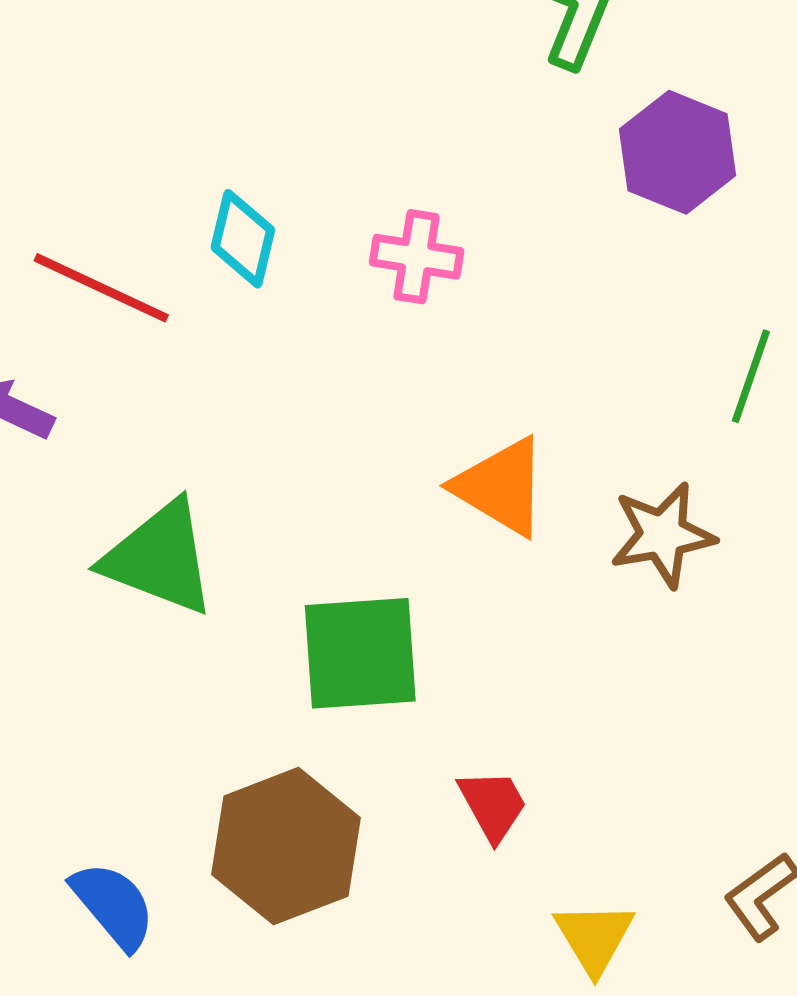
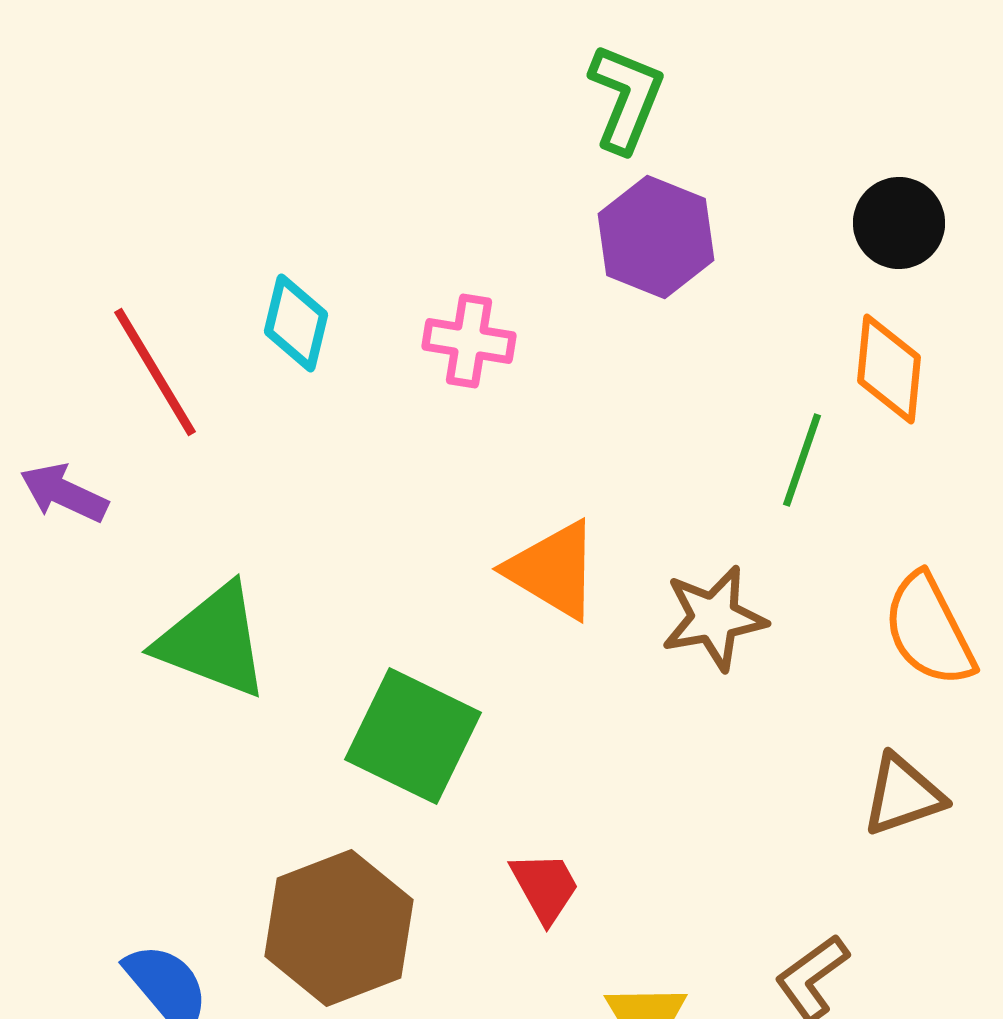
purple hexagon: (678, 152) -> (656, 237), moved
red line: (101, 288) -> (155, 372), turned 34
green square: (360, 653) -> (413, 736), turned 30

